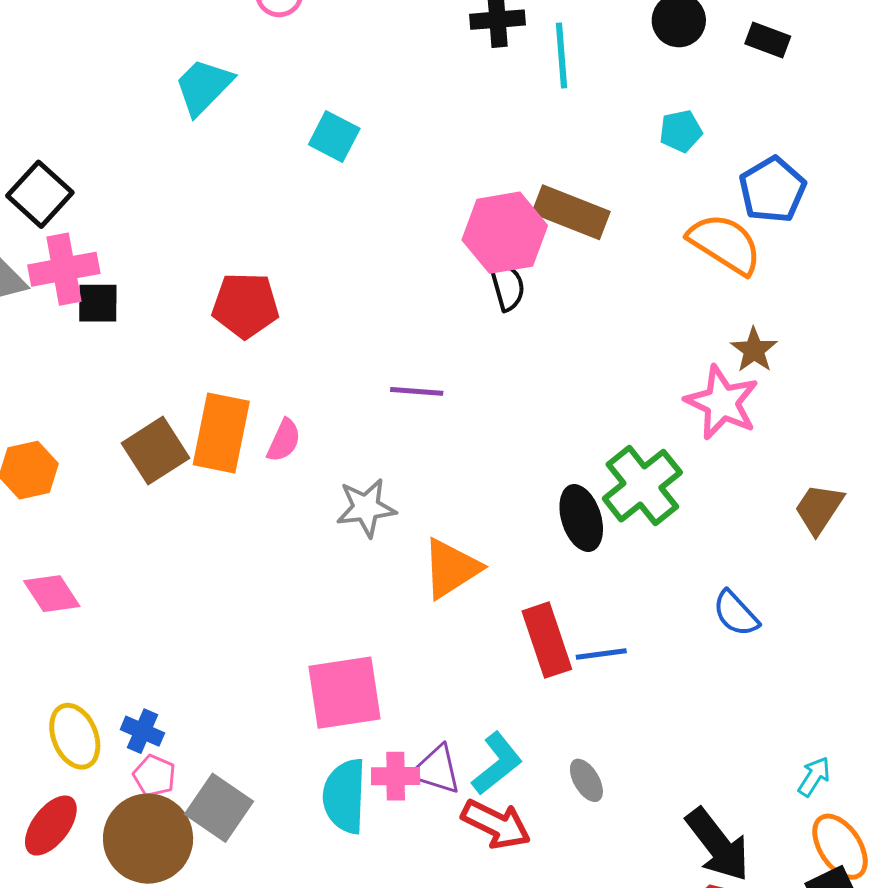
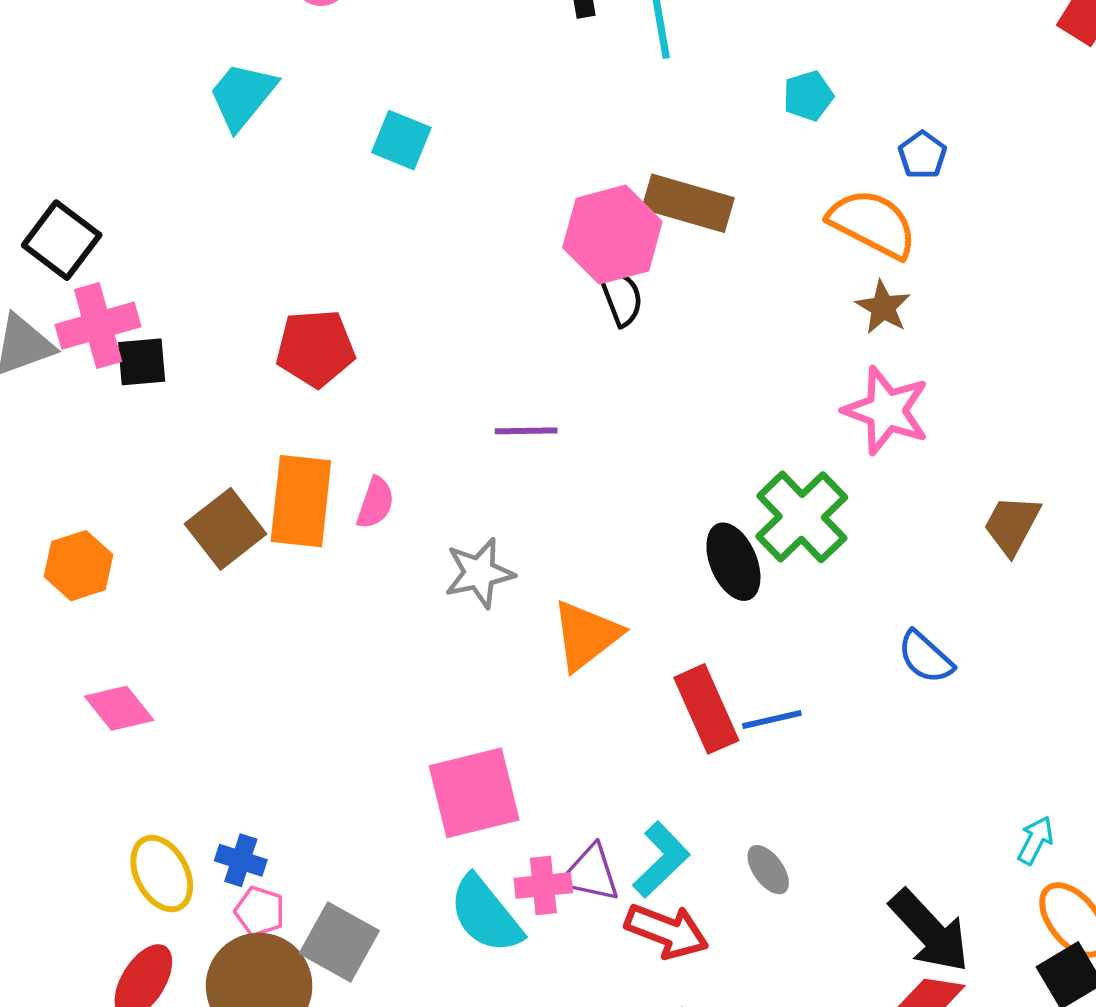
blue pentagon: (772, 190) -> (922, 155), size x0.6
brown star: (754, 350) -> (883, 307), moved
cyan semicircle: (345, 796) -> (486, 915), turned -36

